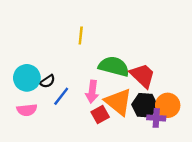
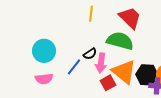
red trapezoid: (142, 76) -> (130, 18), moved
black semicircle: (47, 81) -> (90, 54), moved

